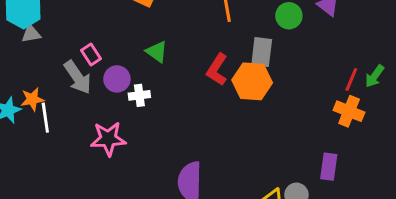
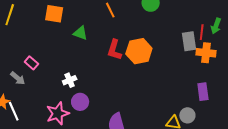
green triangle: (157, 52) -> (80, 33), moved
gray rectangle: (262, 52) -> (189, 41), moved
gray arrow: (78, 77) -> (18, 78), moved, size x0.7
purple circle: (117, 79) -> (80, 102), moved

